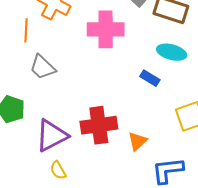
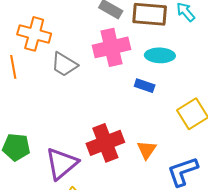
pink cross: (106, 29) -> (112, 47), moved
gray trapezoid: (42, 67) -> (64, 64), moved

